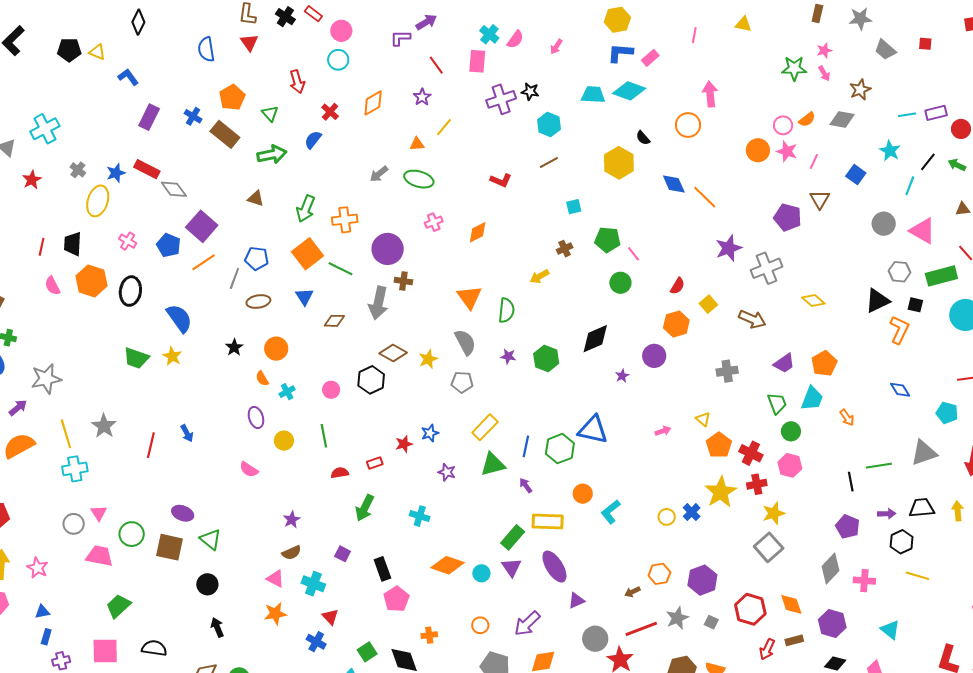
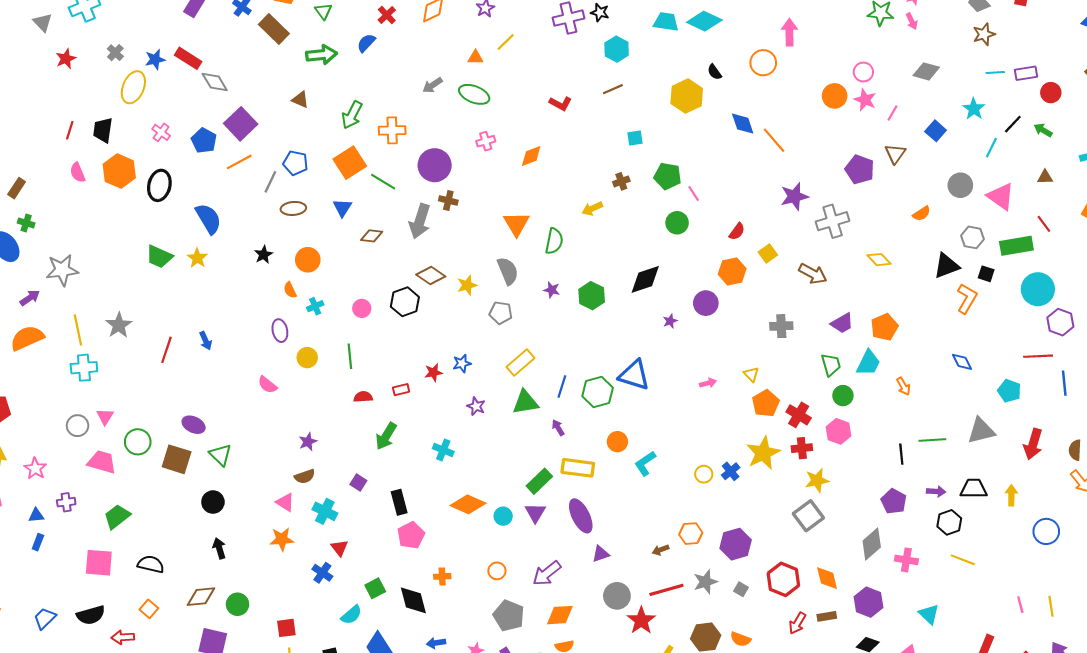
brown star: (860, 90) -> (984, 34), moved
orange semicircle: (807, 119) -> (922, 214), moved
purple cross: (61, 661) -> (66, 502), moved

